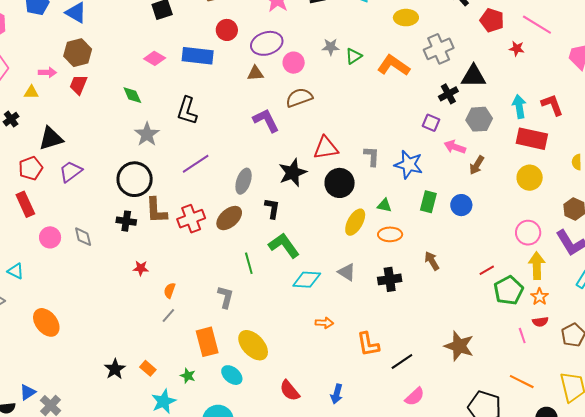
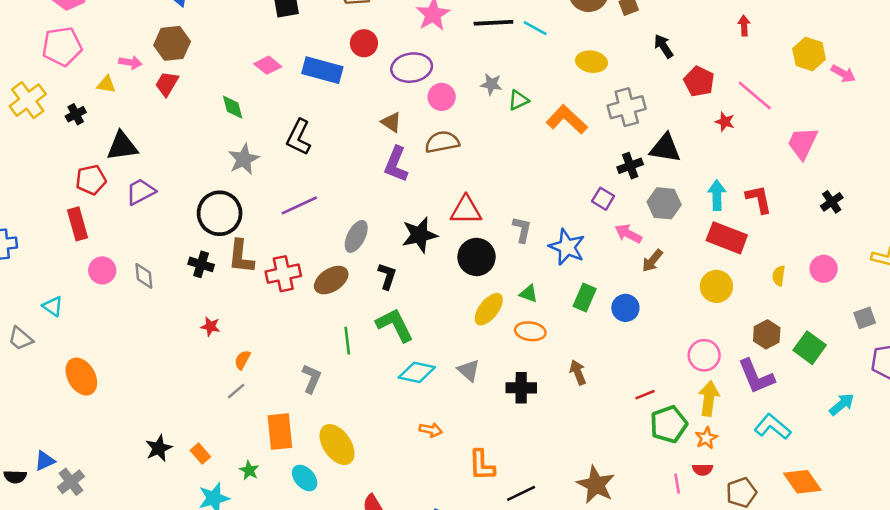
brown triangle: (255, 73) -> (391, 122), moved, turned 30
purple L-shape: (266, 120) -> (396, 164), turned -140

